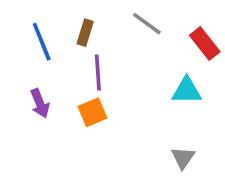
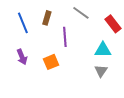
purple line: (98, 72) -> (65, 37), moved
gray triangle: (183, 158) -> (101, 71), moved

